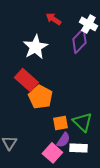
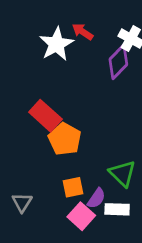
white star: (35, 47) -> (56, 44), moved
orange square: (60, 123) -> (73, 187), moved

